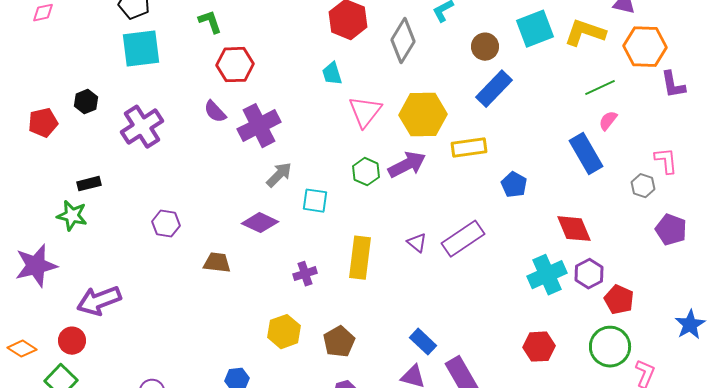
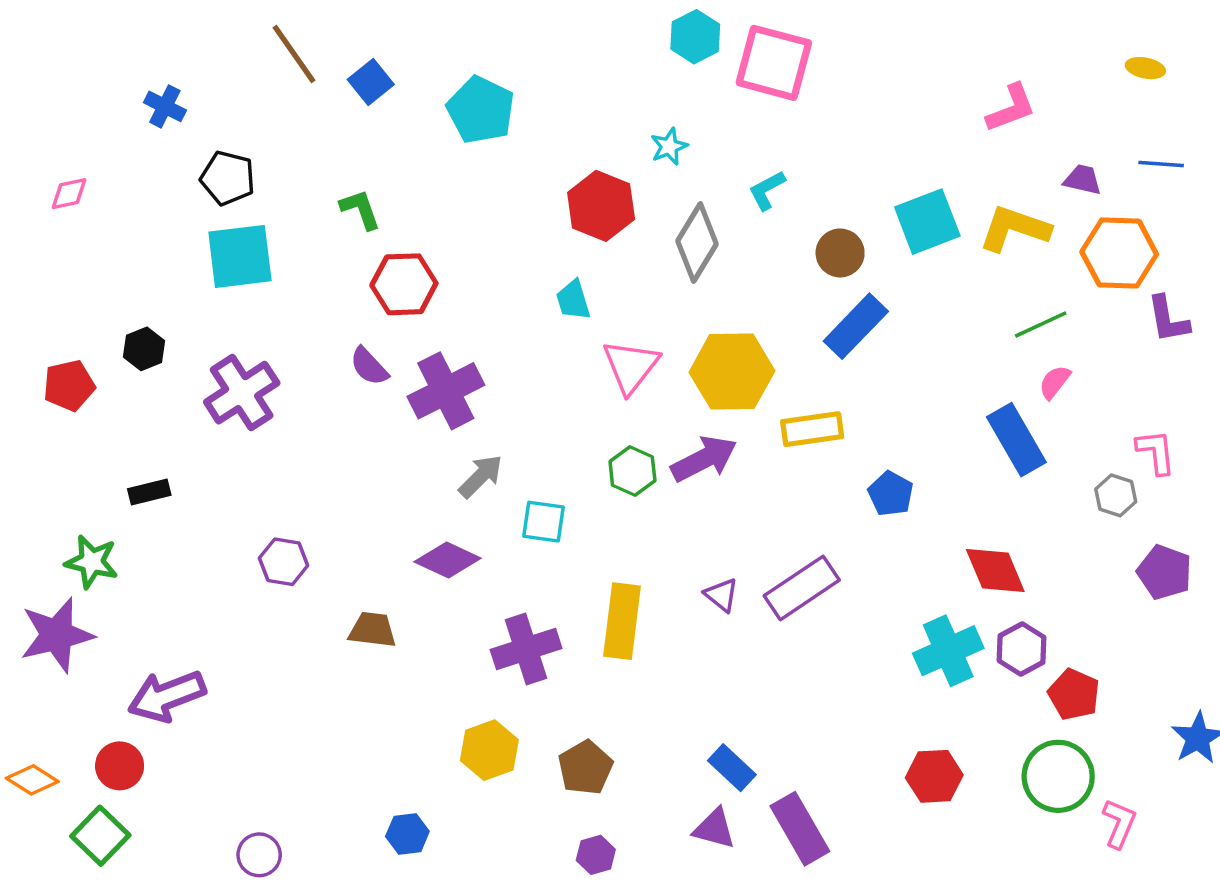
green star: (72, 216) -> (92, 562), moved
purple cross: (305, 274) -> (526, 649), size x1.6

